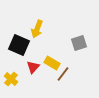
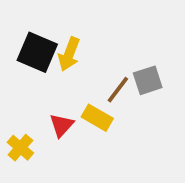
black square: (19, 45) -> (37, 52), moved
brown line: (63, 74) -> (118, 90), moved

